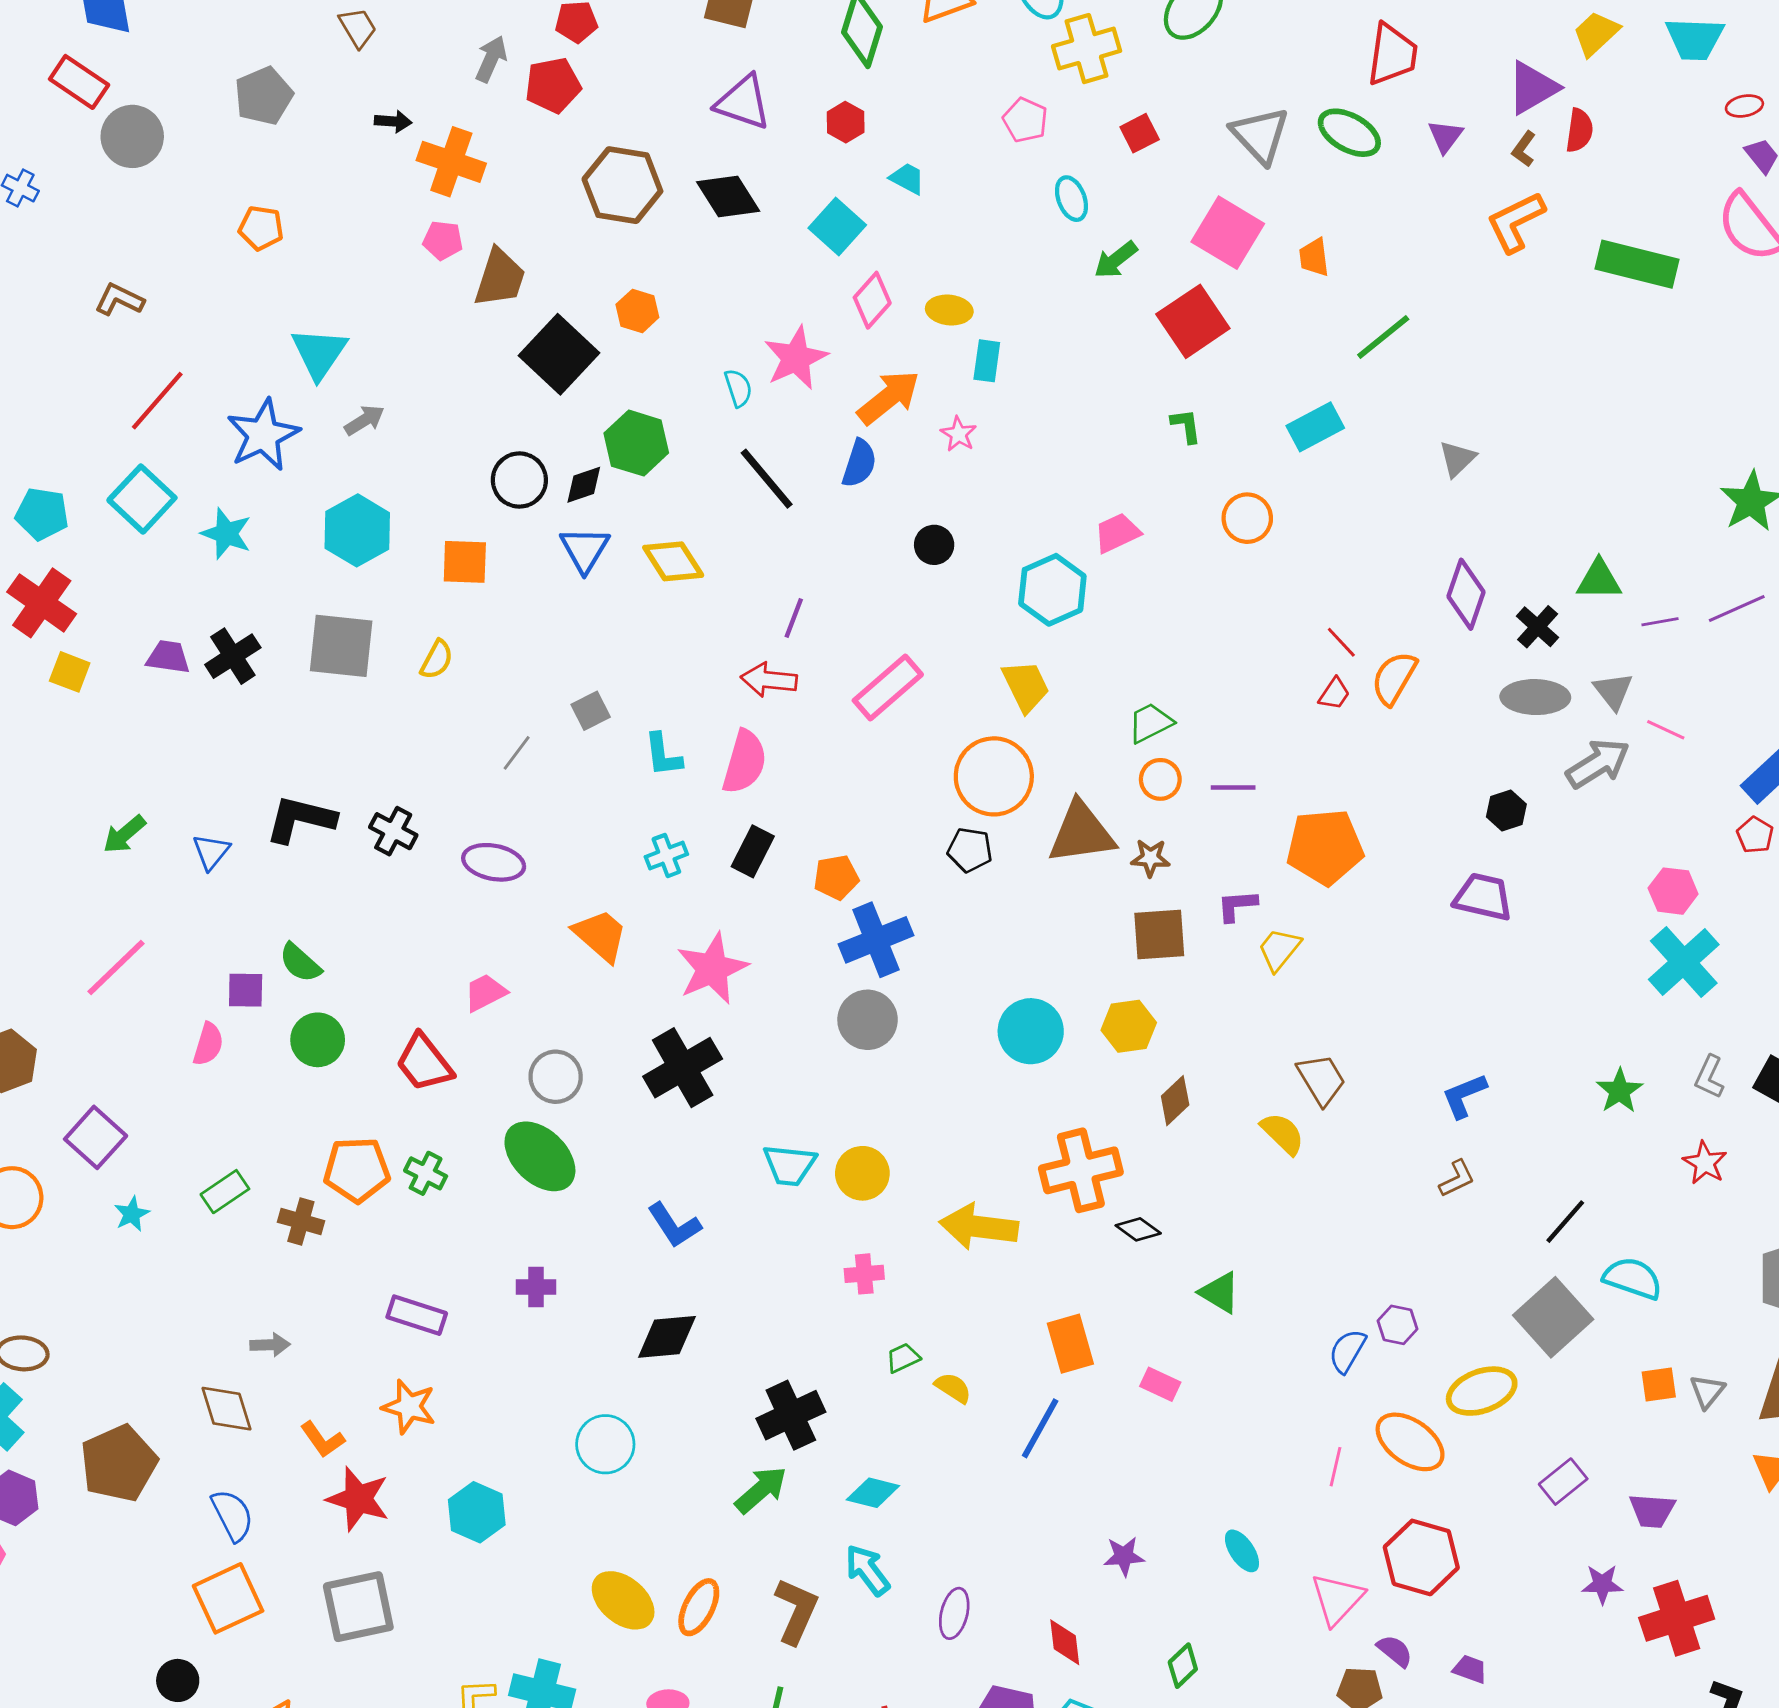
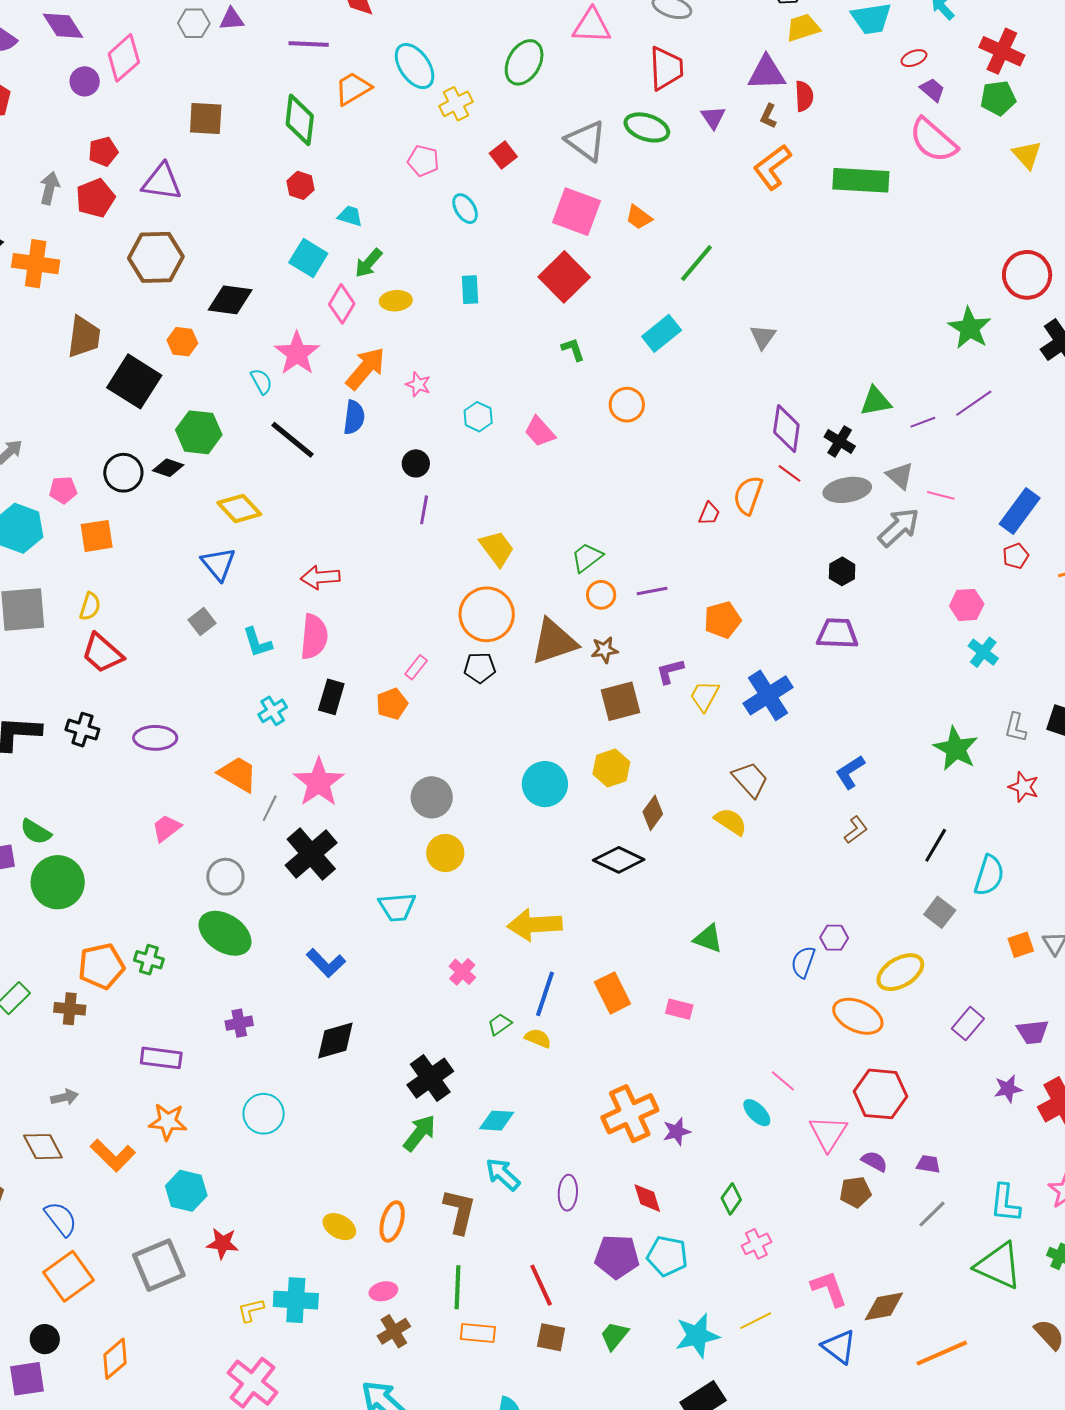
yellow trapezoid: (1596, 34) -> (803, 28), turned 36
yellow cross: (1087, 49) -> (456, 104), size x0.7
purple triangle: (1533, 88) -> (767, 73), turned 39
purple triangle: (743, 102) -> (162, 182), moved
black diamond: (728, 196) -> (230, 300), moved, turned -39
pink pentagon: (443, 240) -> (63, 490), moved
orange trapezoid: (1314, 257) -> (639, 217), turned -36
green arrow: (1116, 260) -> (369, 263), moved
cyan rectangle: (987, 361) -> (470, 290), moved
black diamond: (584, 485) -> (168, 468), turned 48
pink trapezoid: (1117, 533) -> (540, 432), turned -96
blue triangle: (585, 550) -> (218, 564), moved
cyan hexagon: (1052, 590) -> (478, 417), moved, size x0.6
purple line: (794, 618) -> (424, 510), moved
red line: (1341, 642) -> (790, 473), moved
pink rectangle: (888, 688) -> (416, 667), moved, size x0.5
gray line: (517, 753) -> (270, 808), moved
red pentagon: (1755, 835) -> (1016, 556), turned 30
orange pentagon: (1325, 847) -> (723, 620), size x0.7
blue cross: (876, 940) -> (768, 695), moved
cyan cross: (1684, 962) -> (983, 652), size x0.6
green circle: (318, 1040) -> (58, 882), size x1.4
red trapezoid: (424, 1063) -> (102, 653), moved
green star: (1620, 1091) -> (956, 749), size x1.4
orange cross: (1081, 1170) -> (630, 1114), moved
yellow circle: (862, 1173) -> (445, 853), moved
black diamond: (1138, 1229) -> (619, 860), moved, size x1.6
pink cross: (864, 1274) -> (462, 972), turned -32
cyan semicircle: (1633, 1278) -> (989, 875), turned 99
gray square: (1553, 1317) -> (940, 912), size x0.6
blue line: (1040, 1428) -> (545, 994), moved
orange L-shape: (323, 1440) -> (113, 1155), size x1.4
cyan circle: (605, 1444) -> (264, 1114), moved
pink line: (1335, 1467) -> (783, 1081), moved, turned -52
red star: (358, 1499) -> (223, 1243), moved, size x0.7
cyan hexagon: (477, 1512) -> (186, 1191), moved
yellow ellipse: (623, 1600) -> (339, 1227), size x0.7

